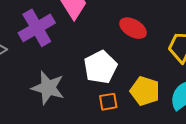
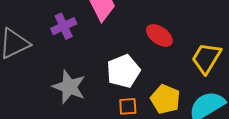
purple cross: (37, 28) -> (64, 26), size x0.7

